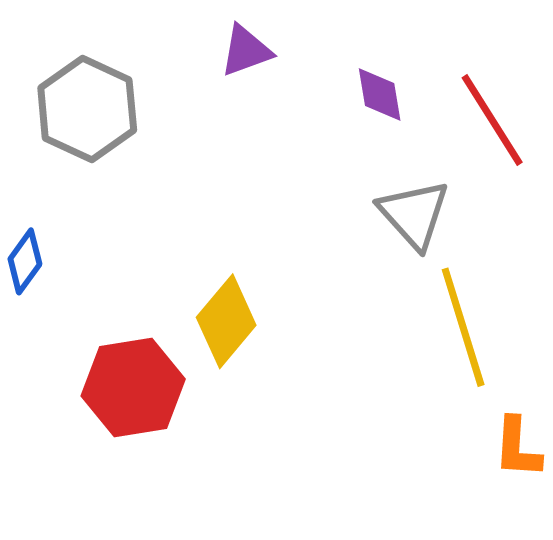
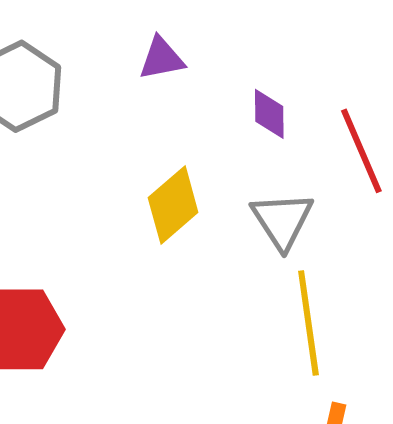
yellow diamond: (226, 321) -> (173, 205), moved

